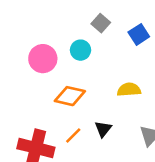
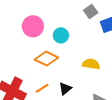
gray square: (101, 23) -> (91, 11), moved
cyan circle: (81, 50) -> (61, 35), moved

